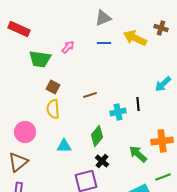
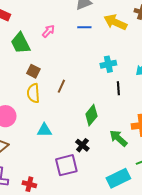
green trapezoid: (40, 59) -> (20, 43), turned 55
brown line: (90, 95) -> (61, 86), moved, turned -48
cyan cross: (118, 112) -> (108, 64), moved
green diamond: (97, 136) -> (91, 115), moved

